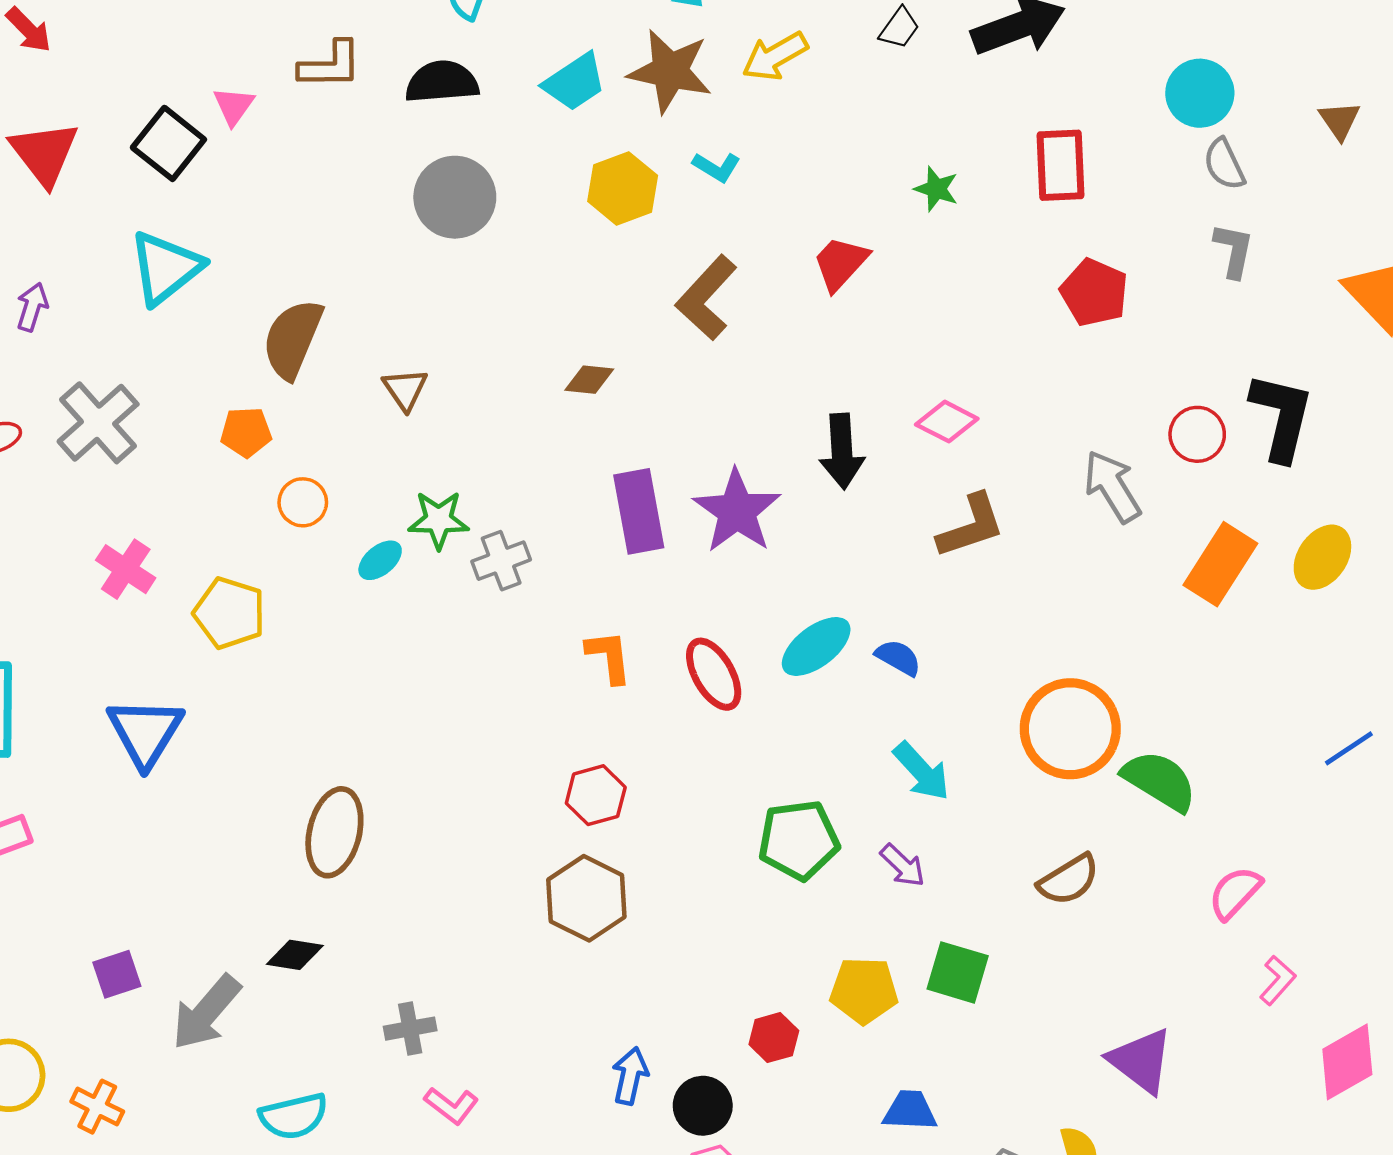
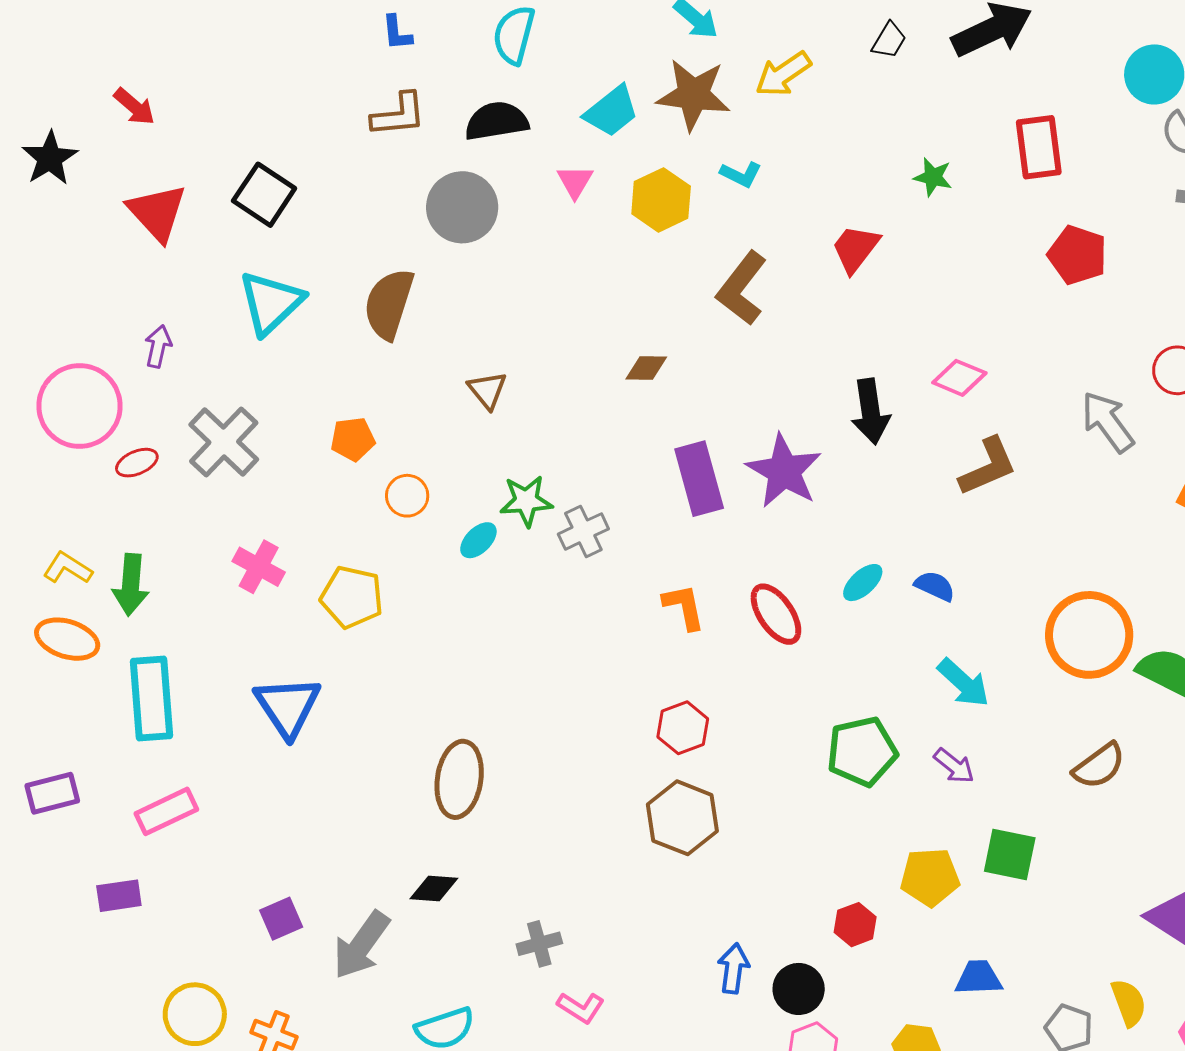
pink triangle: (234, 106) -> (575, 182), moved
gray circle: (455, 197) -> (462, 207), moved
brown semicircle: (293, 339) -> (389, 304), moved
cyan ellipse: (816, 646) -> (863, 583), size x0.7

